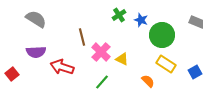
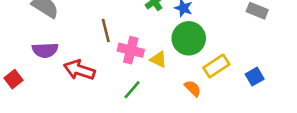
green circle: (162, 35) -> (189, 38), moved
pink cross: (101, 52) -> (131, 50), turned -30
yellow rectangle: (166, 64) -> (216, 66), turned -66

